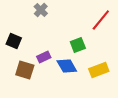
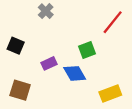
brown square: (25, 70) -> (20, 90), moved
yellow rectangle: (99, 70) -> (110, 94), moved

